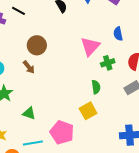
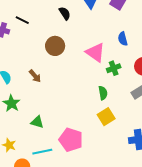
brown circle: (37, 45) -> (55, 46), moved
pink triangle: (90, 46) -> (95, 53), turned -35
yellow square: (88, 111) -> (106, 117), moved

